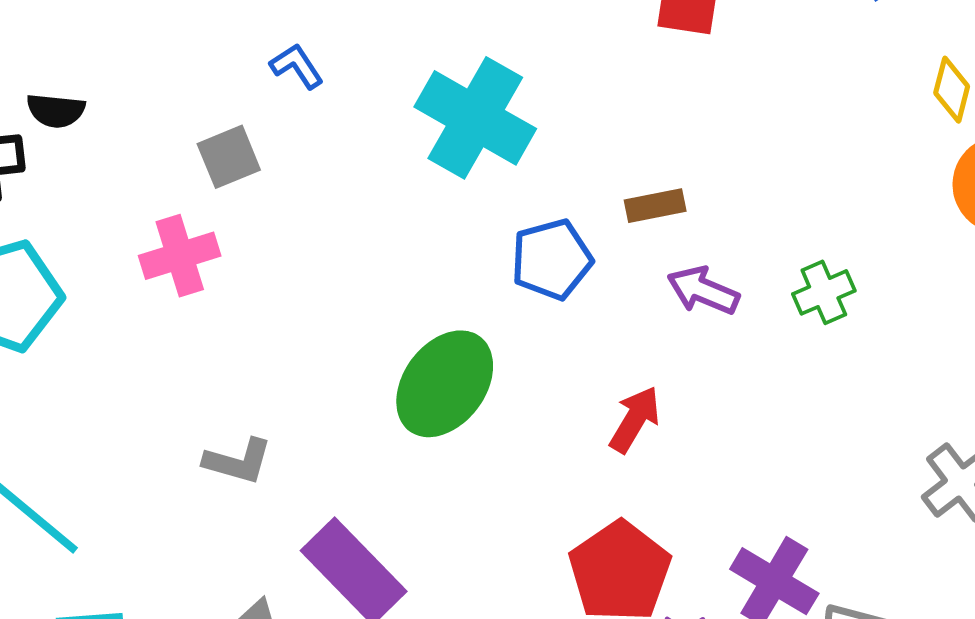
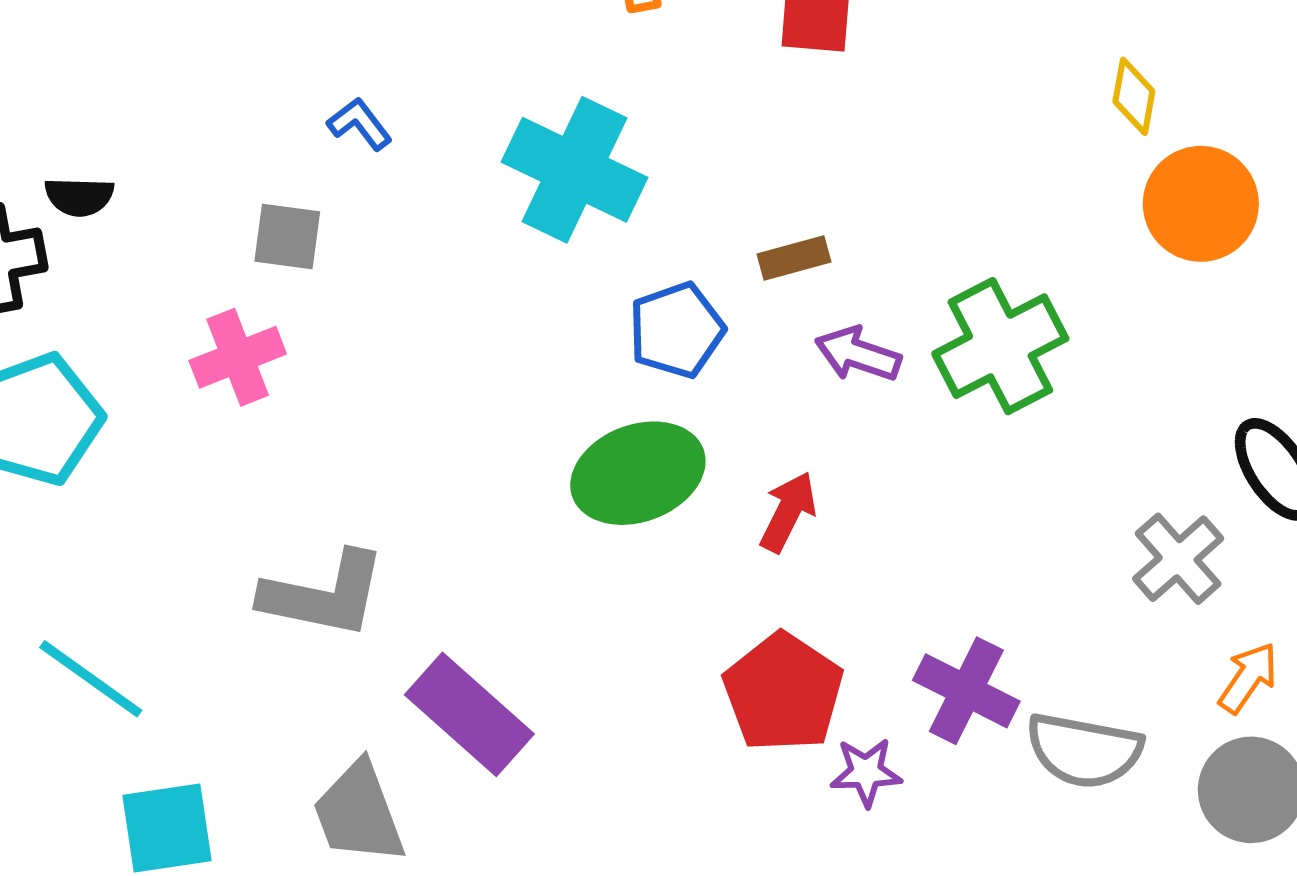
gray square: (229, 157) -> (287, 236), turned 34
green cross: (824, 292) -> (1000, 346), size x1.8
green ellipse: (445, 384) -> (638, 473), moved, turned 37
gray L-shape: (238, 461) -> (324, 595), size x1.6

